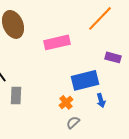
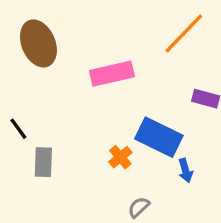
blue rectangle: (85, 80) -> (159, 137), turned 40
orange cross: (66, 102) -> (120, 157), moved

